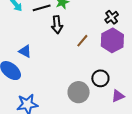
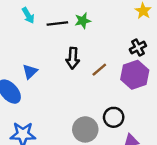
black arrow: (57, 25) -> (73, 58), moved
blue triangle: (25, 51) -> (30, 72), turned 40

